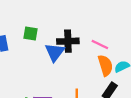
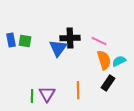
green square: (30, 33) -> (25, 41), moved

